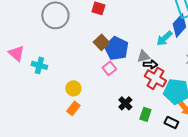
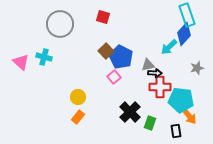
cyan cross: (39, 65) -> (44, 57), moved
red cross: (155, 78) -> (160, 87), turned -30
black cross: (125, 103) -> (130, 112), size x1.5
black rectangle: (171, 122) -> (176, 131), turned 56

